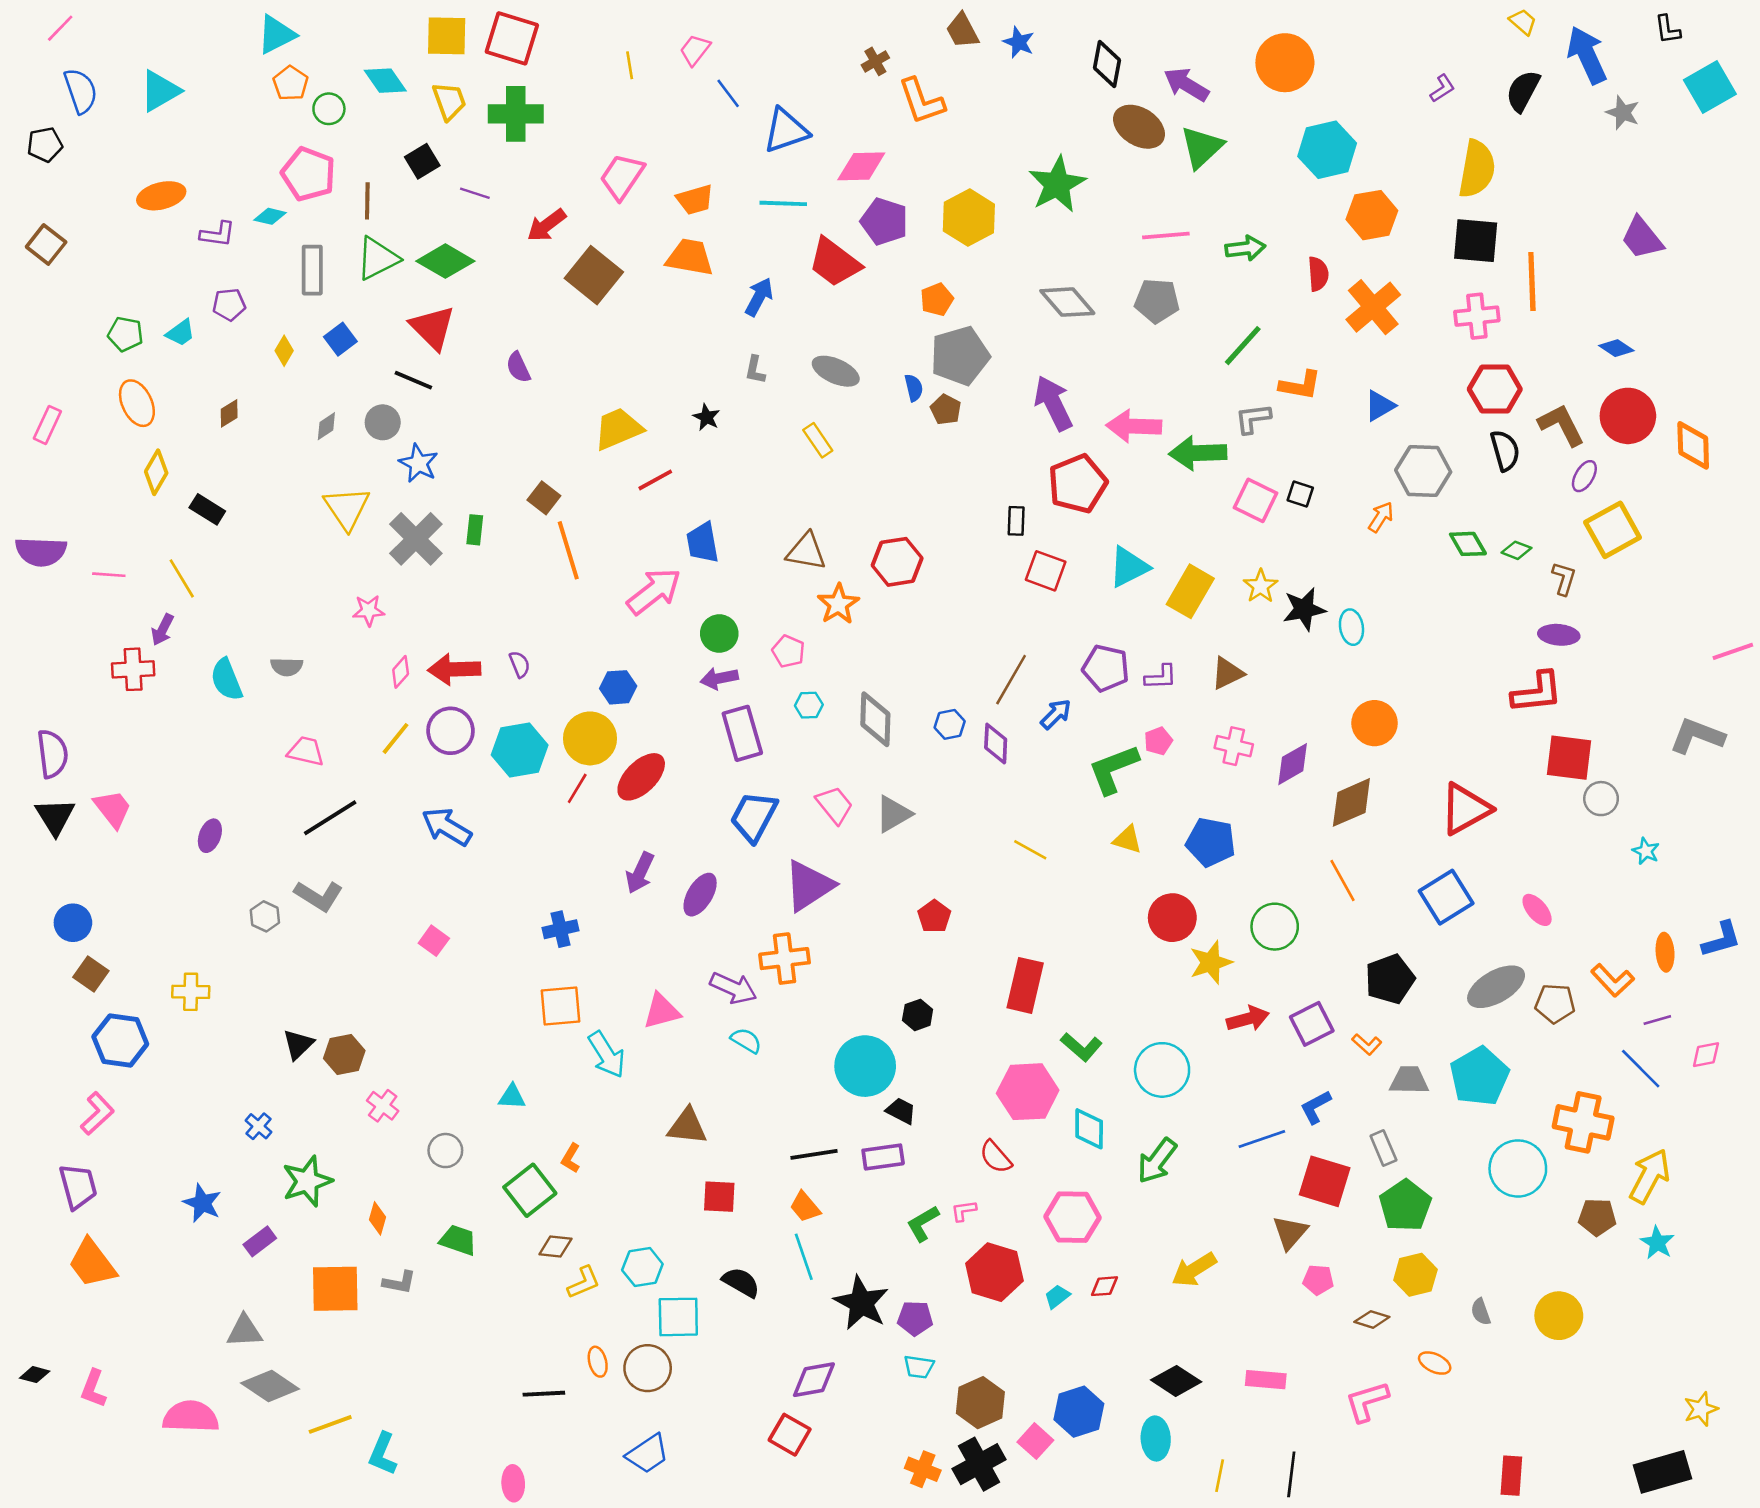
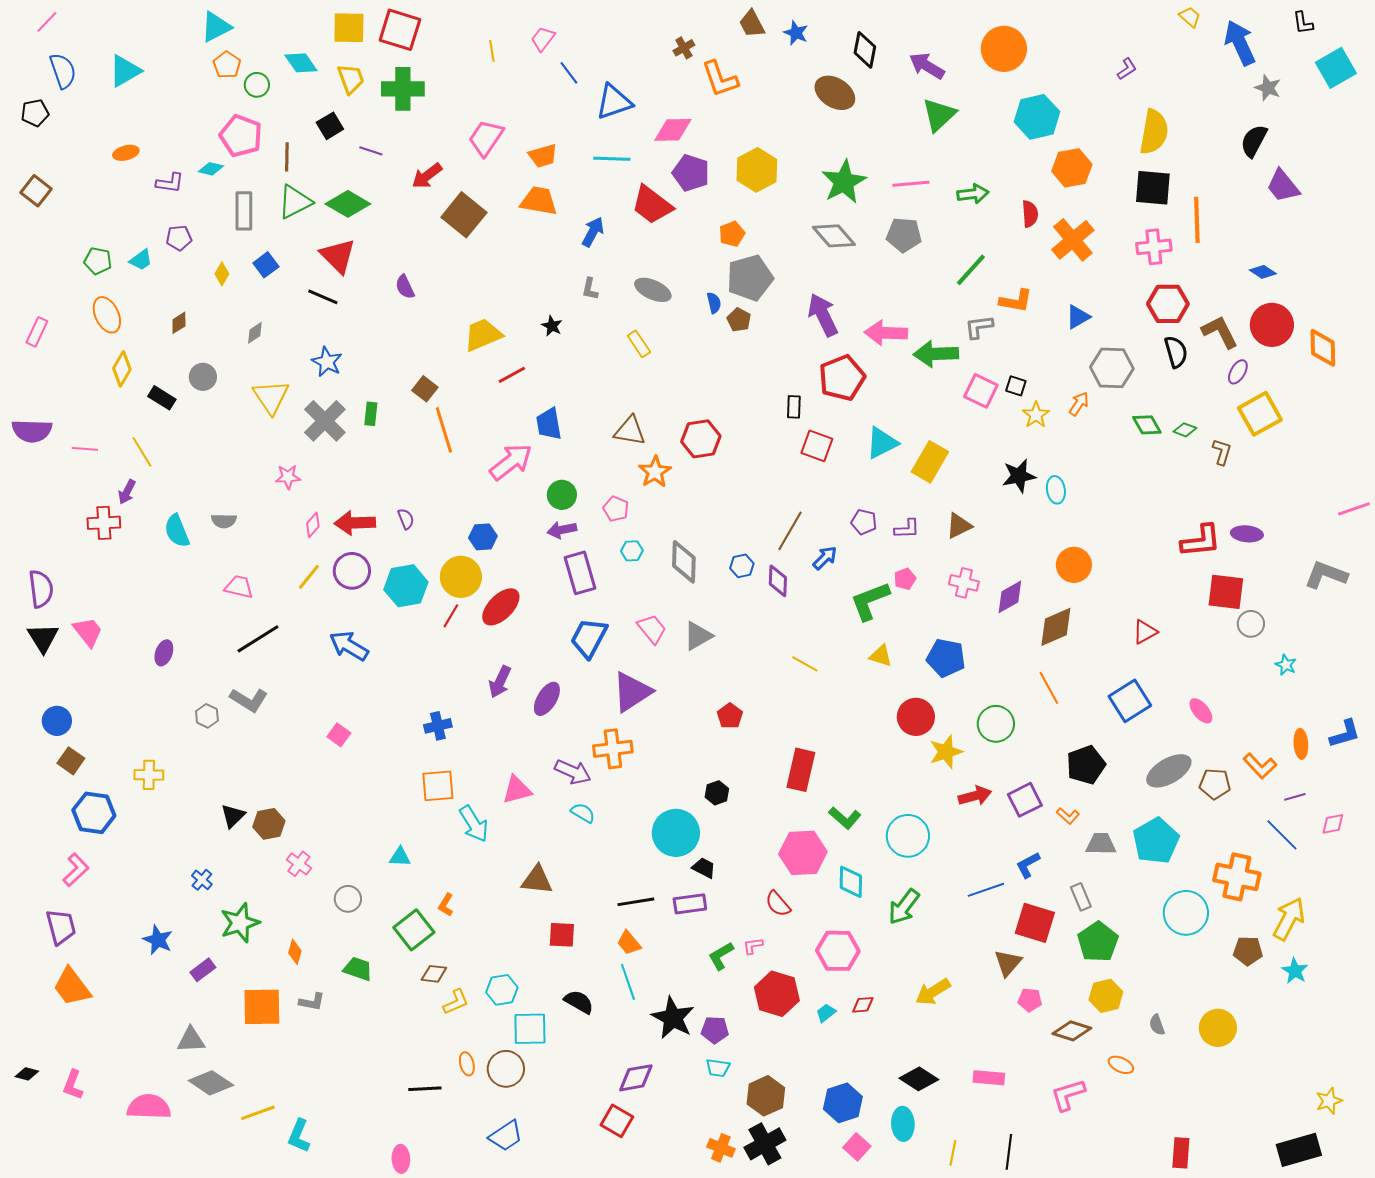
black semicircle: (1523, 91) -> (1254, 141), moved
brown ellipse: (1139, 127) -> (835, 93), moved
green star: (1057, 184) -> (844, 182), moved
orange ellipse: (161, 196) -> (126, 153), size x0.7
gray circle: (383, 422) -> (203, 377), moved
yellow star: (1261, 586) -> (1036, 415), moved
purple ellipse: (1559, 635) -> (1247, 534), moved
purple pentagon: (1106, 668) -> (864, 522), size x0.7
red triangle: (1465, 809) -> (1145, 632), size x0.6
brown diamond: (1372, 1319) -> (1072, 1031), size x1.4
pink square: (1035, 1441) -> (857, 1147), moved

